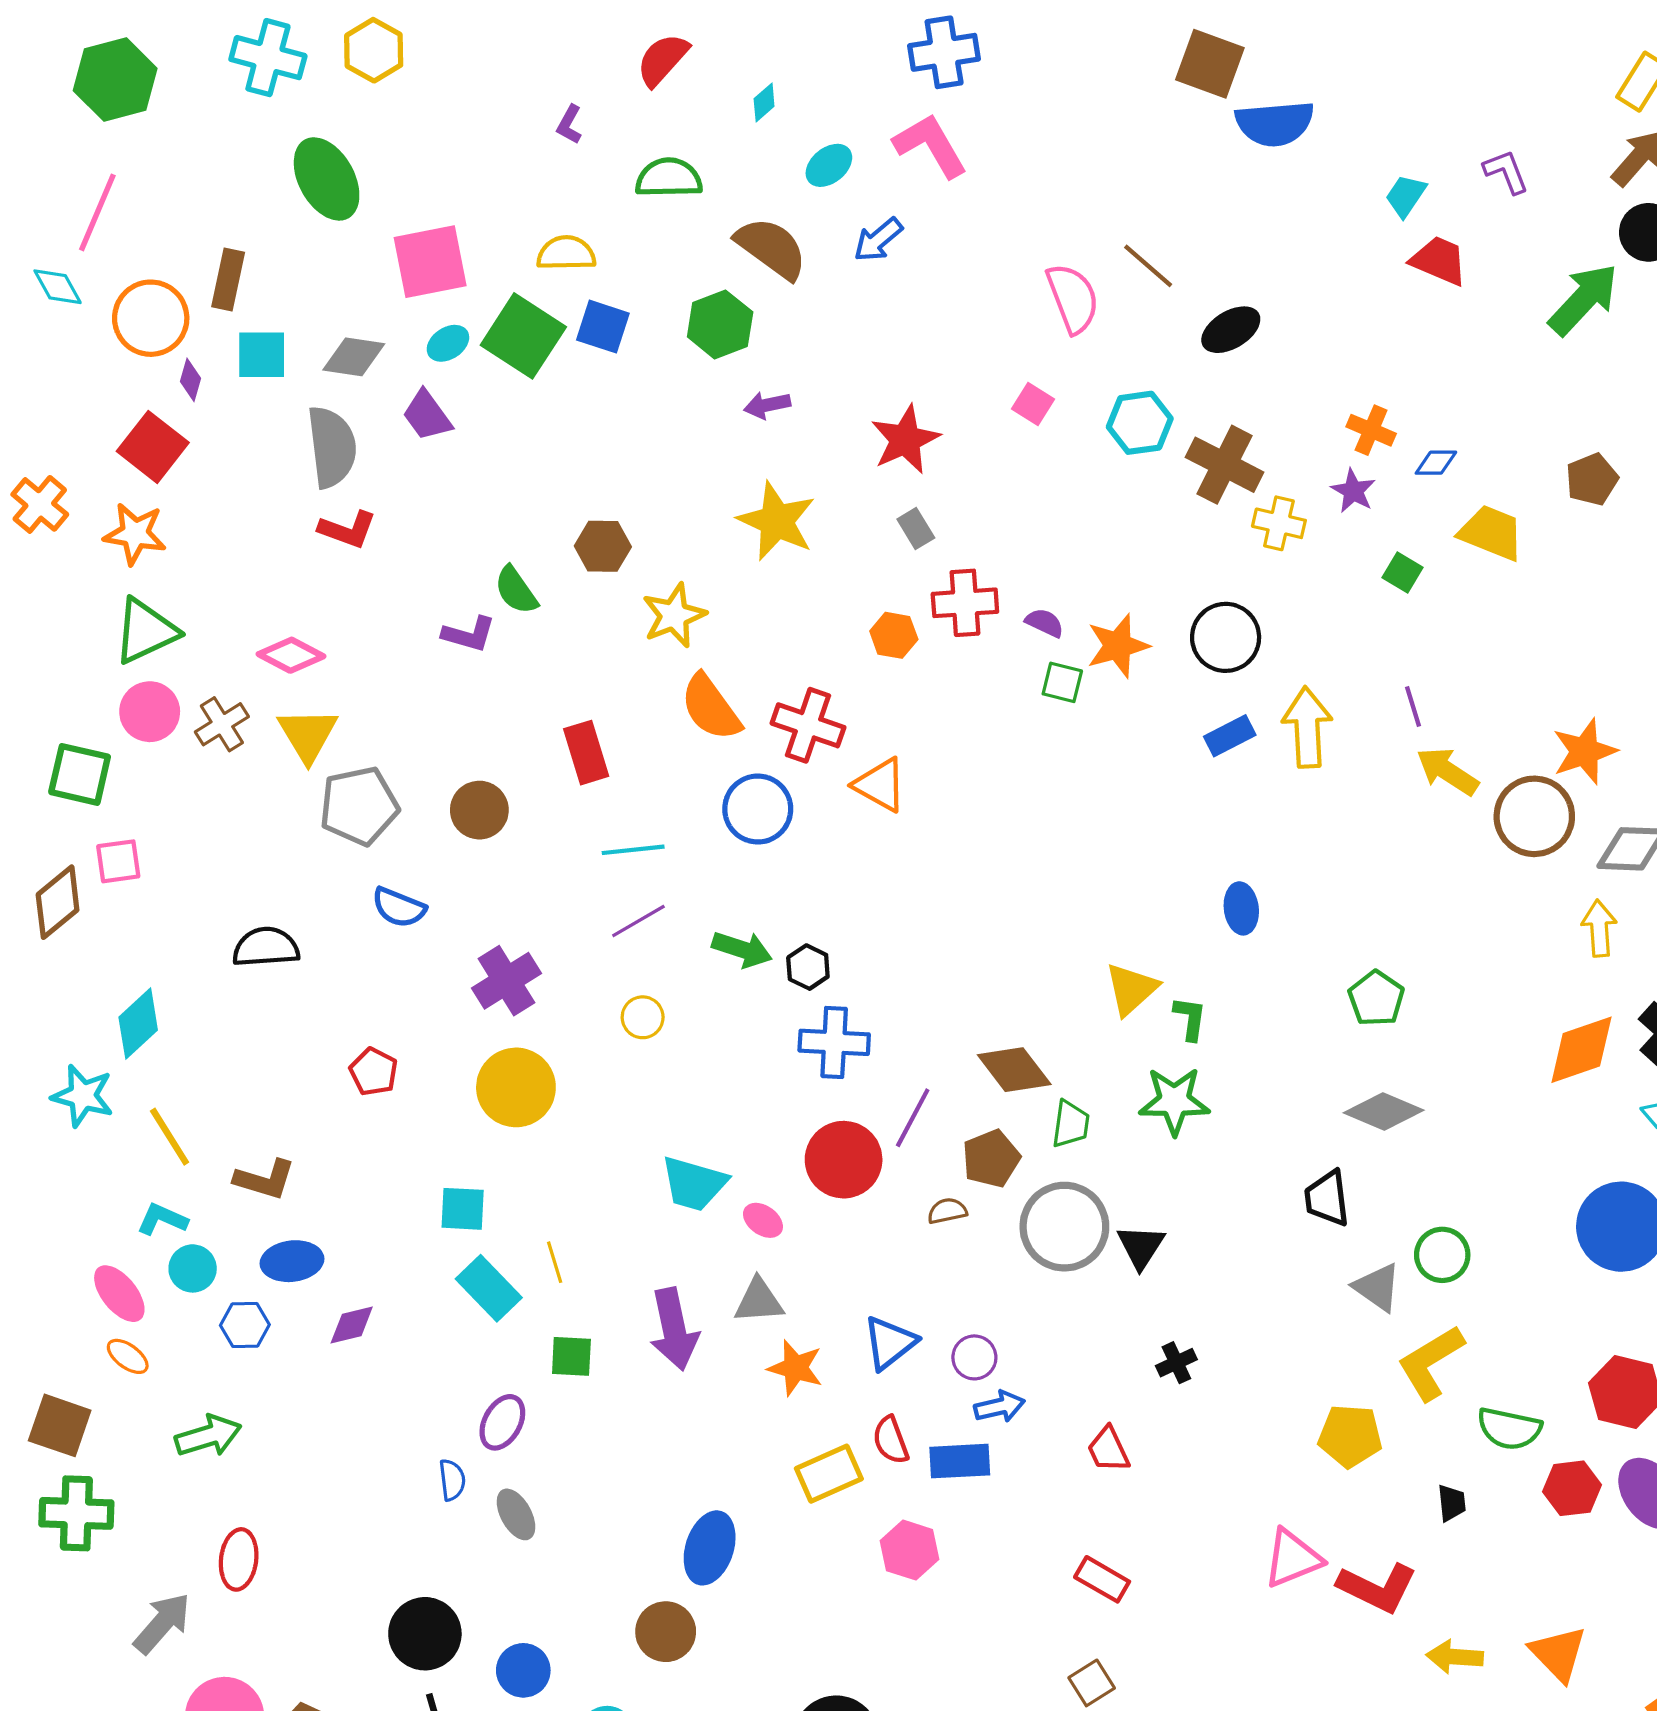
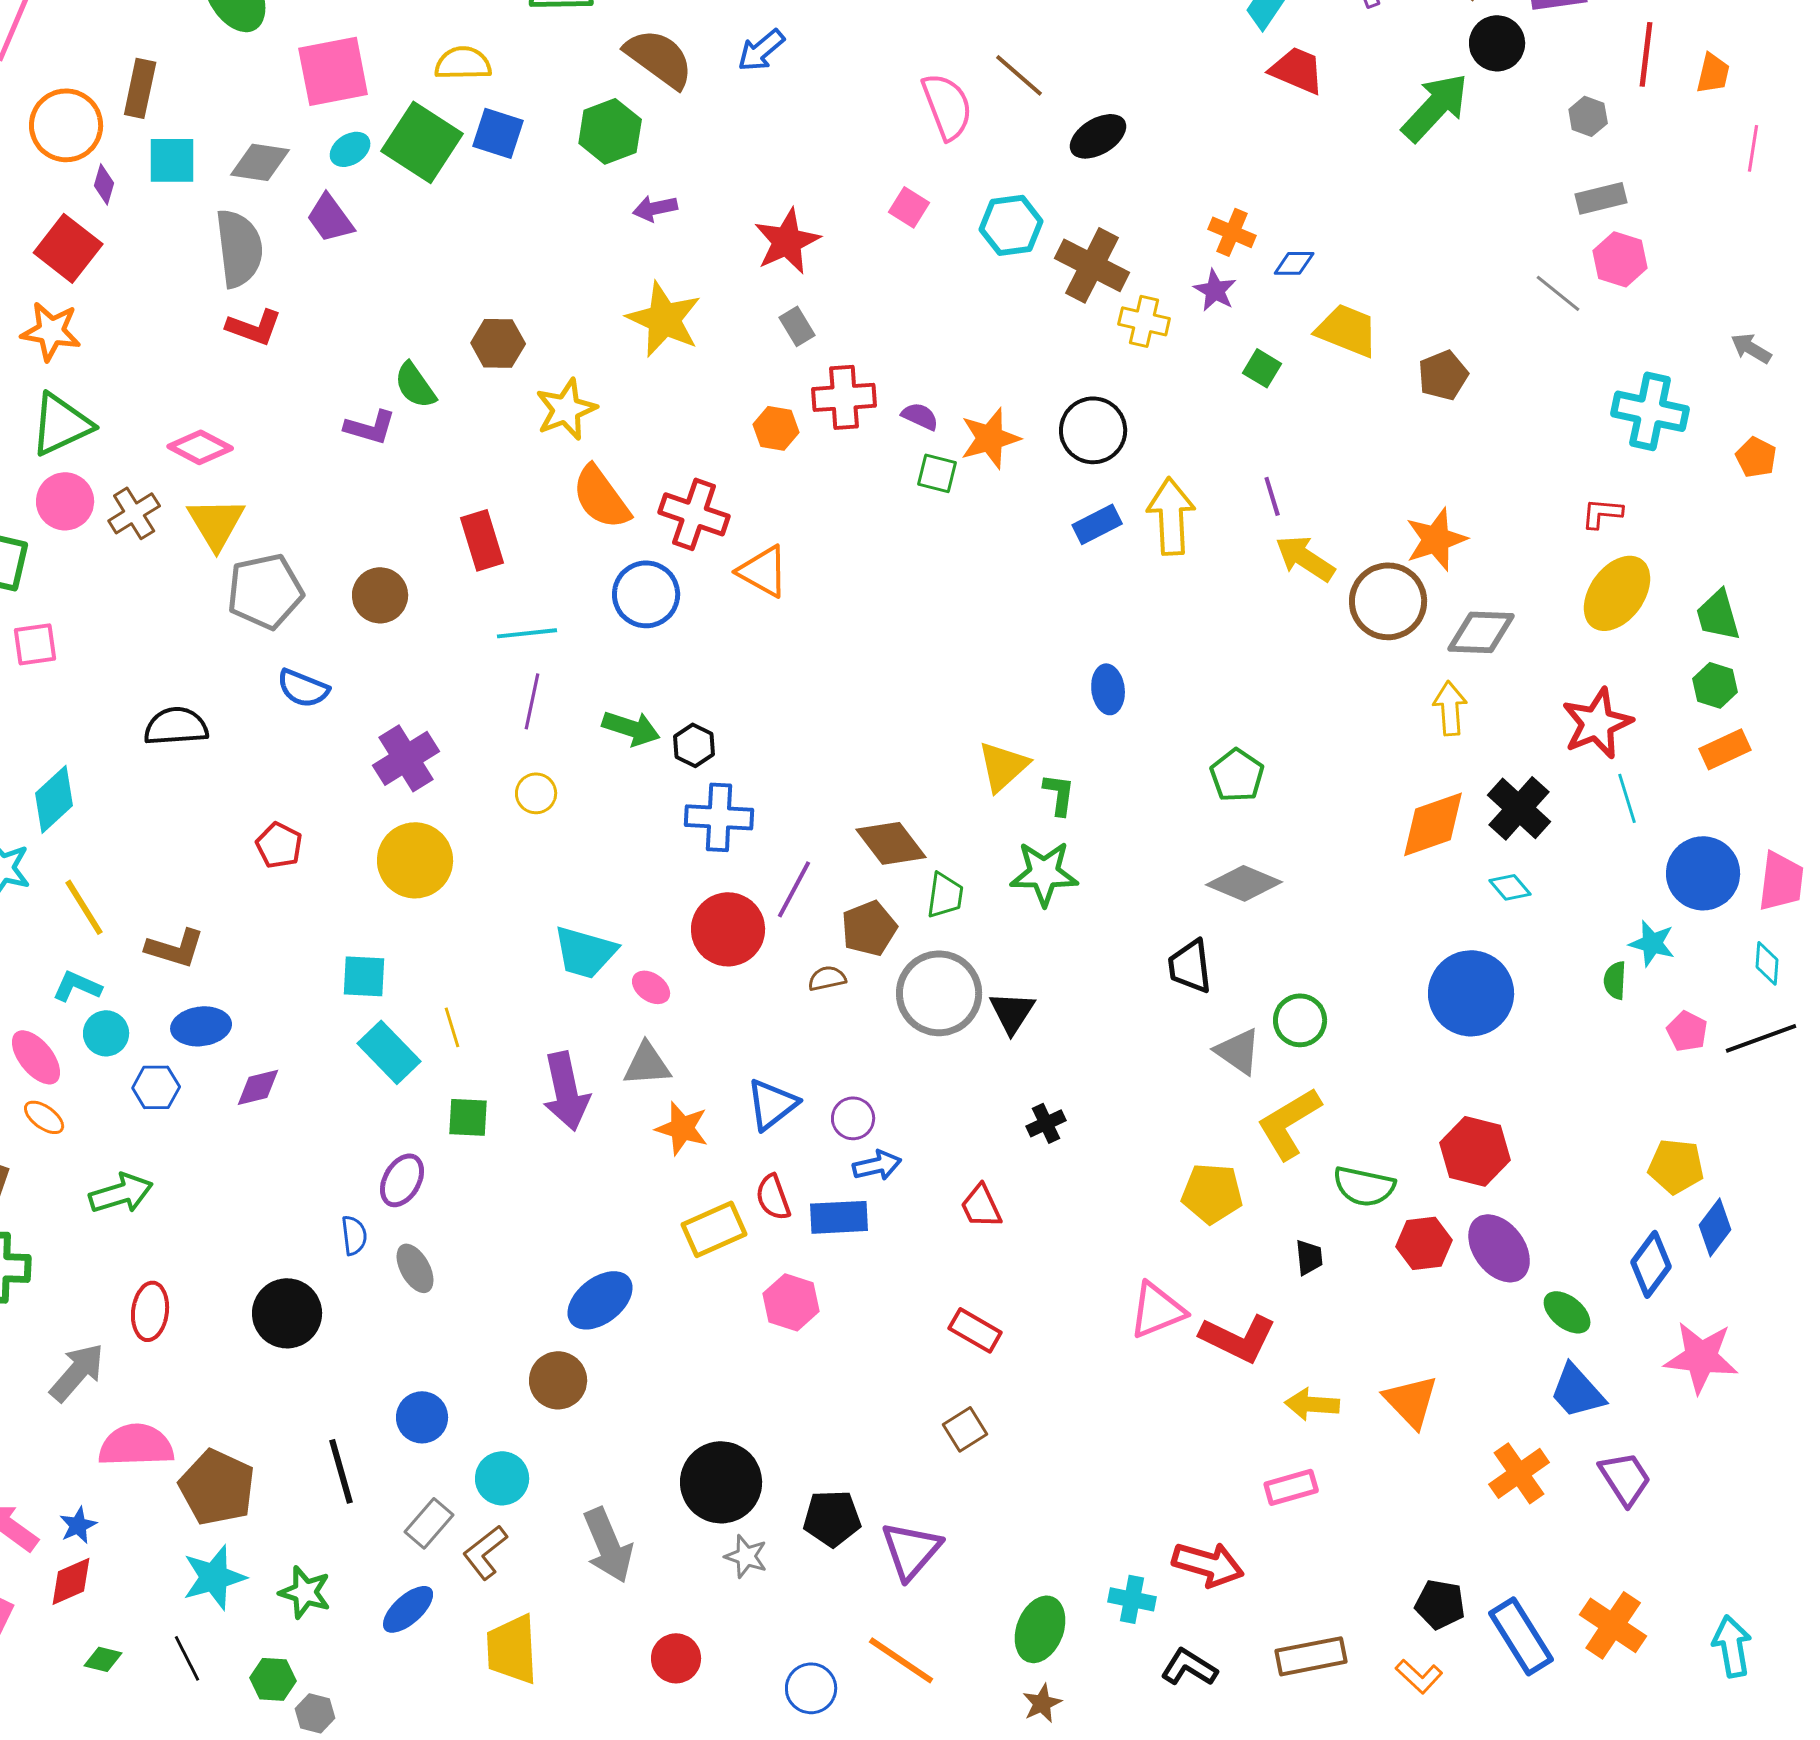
brown pentagon: (1592, 479) -> (1443, 375), moved
purple line: (638, 921) -> (532, 701), turned -48
blue ellipse: (710, 1548) -> (600, 1300), turned 34
black circle: (425, 1634) -> (287, 1313), moved

